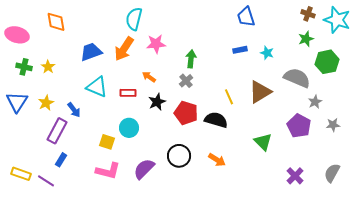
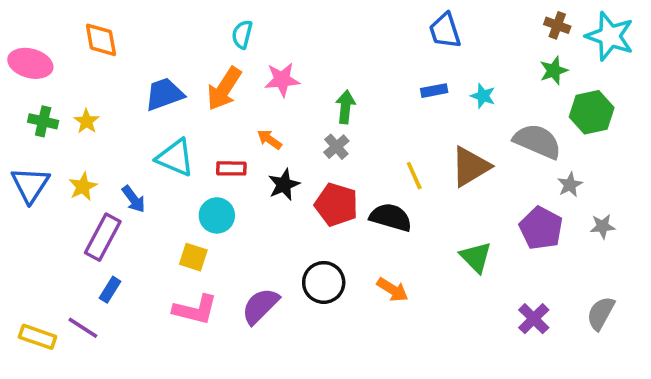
cyan semicircle: (134, 19) -> (242, 34), size x0.7
cyan circle: (129, 128) -> (217, 215), moved
yellow rectangle: (21, 174) -> (38, 337), moved

